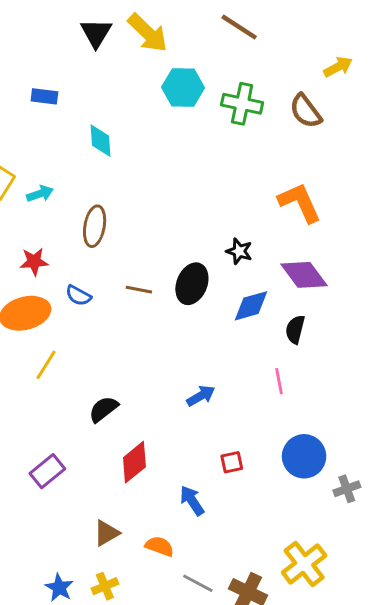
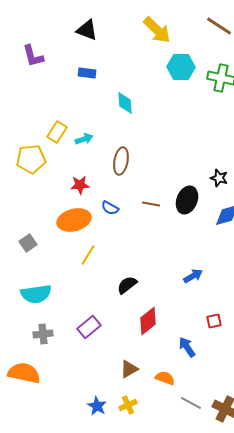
black triangle: (96, 33) -> (87, 30), moved, turned -40

